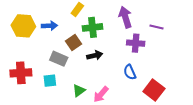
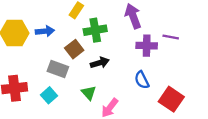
purple line: (156, 27) -> (171, 37), moved
cyan square: (50, 81) -> (49, 95), turned -32
green triangle: (79, 91) -> (89, 93), moved, turned -32

